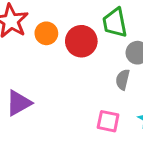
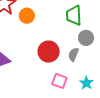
red circle: (81, 41) -> (49, 52), moved

